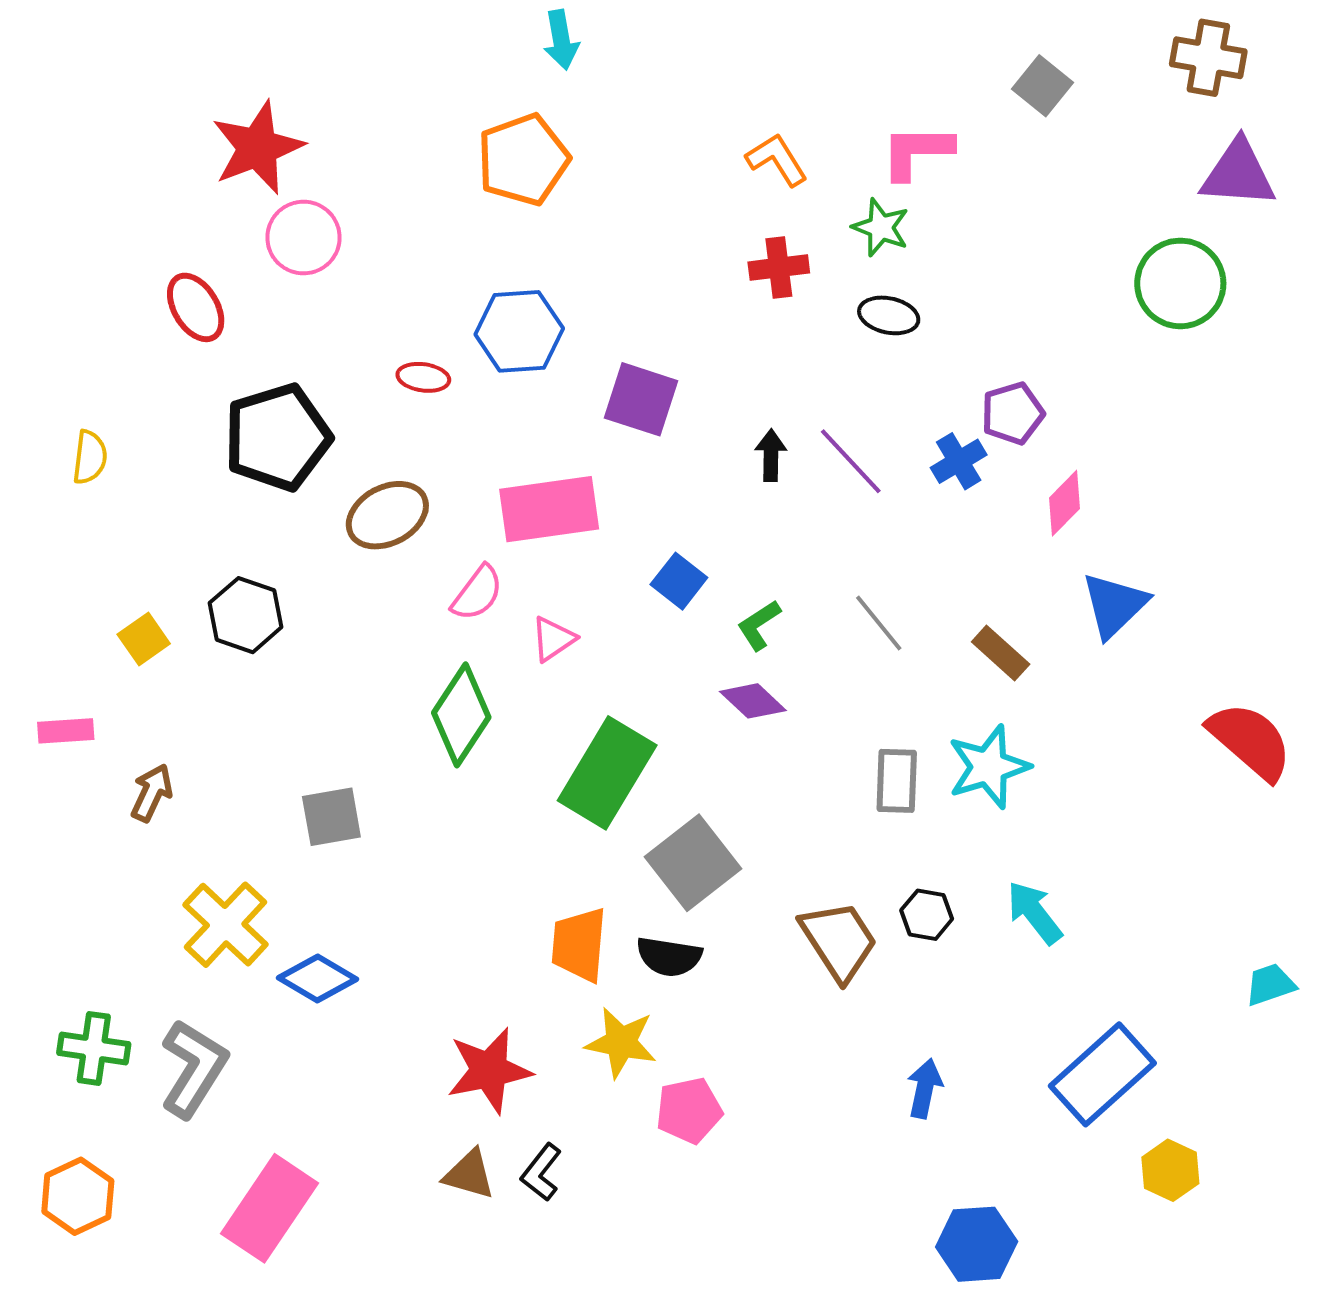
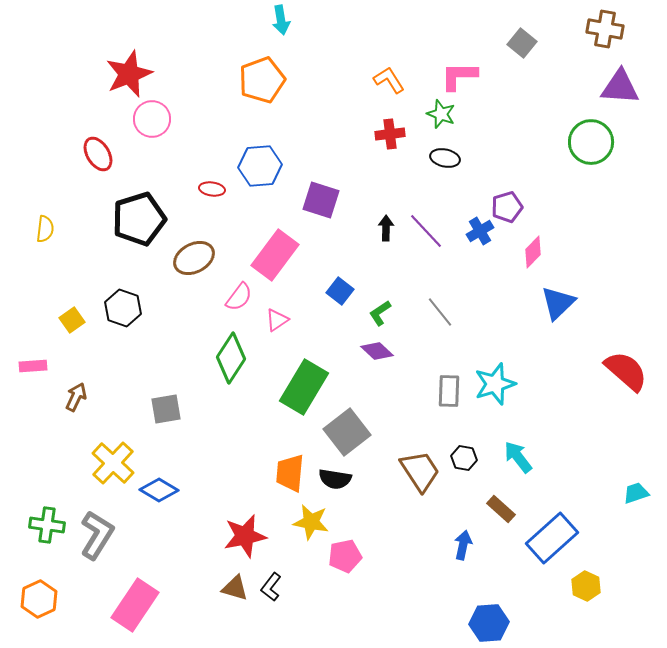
pink rectangle: (549, 509) -> (275, 255), turned -45
brown rectangle: (1001, 653) -> (501, 509), moved

